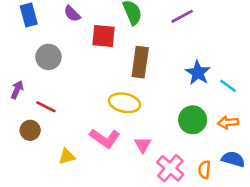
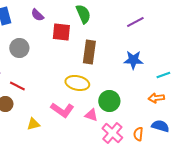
purple line: (182, 16) -> (135, 22), moved
blue star: (198, 73) -> (133, 60), turned -30
cyan line: (228, 86) -> (163, 75), moved, turned -56
green circle: (193, 120) -> (109, 101), moved
pink triangle: (143, 145) -> (91, 115), turned -40

